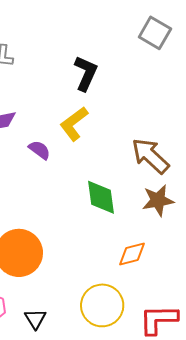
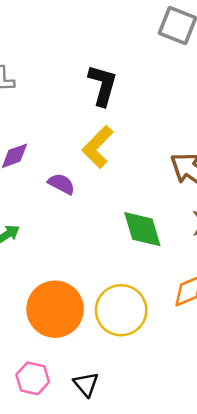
yellow circle: (102, 305) -> (121, 310), moved

